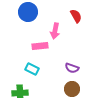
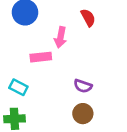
cyan rectangle: (32, 69) -> (18, 87), moved

